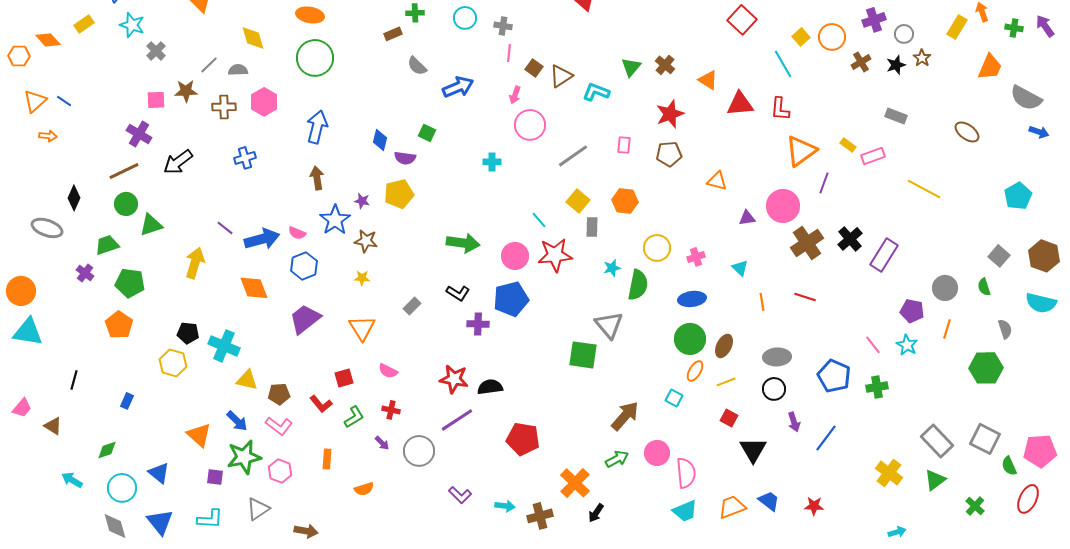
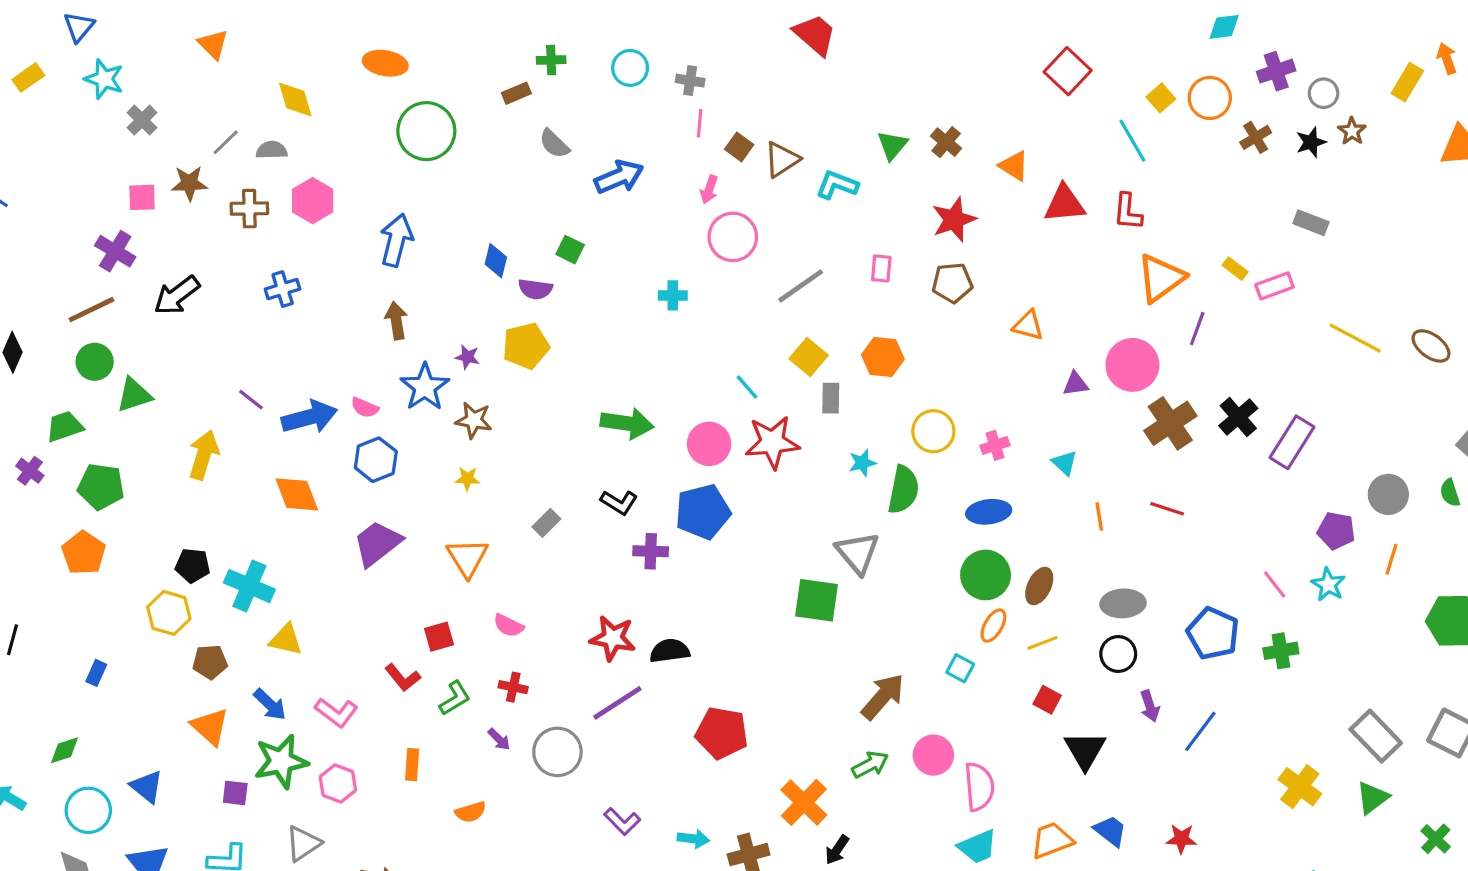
green circle: (315, 58) -> (426, 131), moved
brown ellipse: (967, 132) -> (1431, 346), moved
brown pentagon: (279, 394) -> (210, 662), moved

